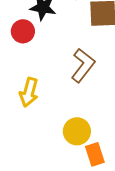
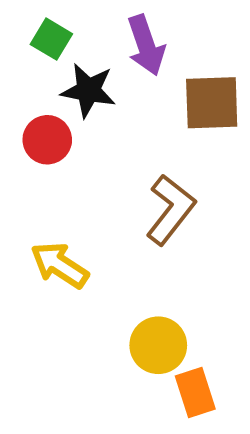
yellow arrow: (29, 92) -> (60, 265), turned 108

